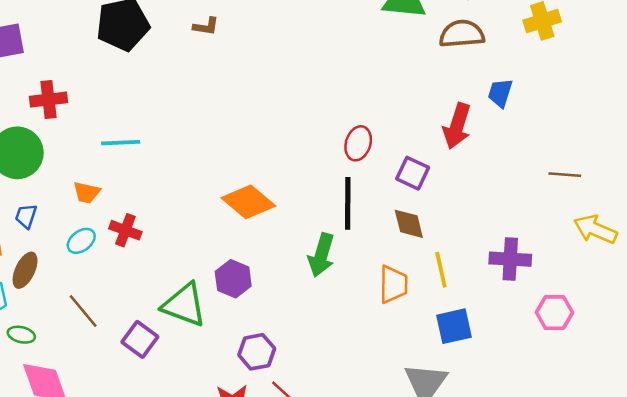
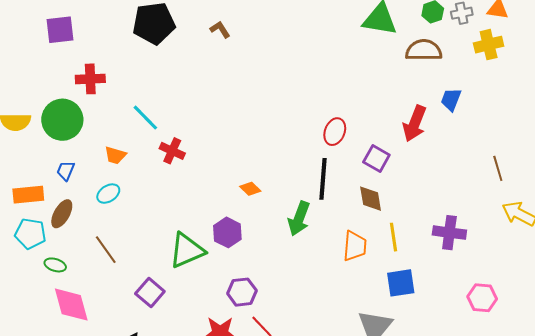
brown L-shape: (206, 26) -> (220, 30), turned -135
cyan line: (121, 143) -> (145, 118), turned 44
brown line: (565, 175) -> (498, 168), turned 65
orange diamond: (248, 202) -> (250, 189), moved, size x0.5
red cross: (125, 230) -> (172, 151), moved
green triangle: (184, 305) -> (187, 250), turned -48
pink hexagon: (554, 313) -> (482, 298), moved
purple square: (140, 339) -> (150, 292), moved

